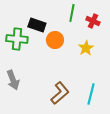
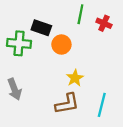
yellow star: (86, 48) -> (75, 78), moved
brown L-shape: (60, 93) -> (67, 104), turned 30

